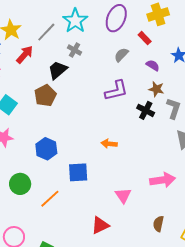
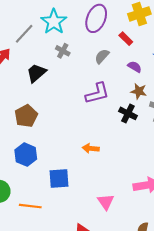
gray cross: (75, 50) -> (63, 51), moved
brown pentagon: (45, 96) -> (26, 116), moved
orange line: (50, 199) -> (30, 206), turned 50

